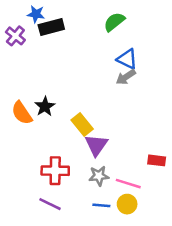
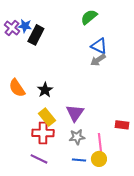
blue star: (36, 14) -> (25, 26), moved
black rectangle: (51, 27) -> (36, 35), moved, turned -48
black star: (45, 107) -> (45, 90), moved
yellow rectangle: (82, 124) -> (47, 117), moved
pink line: (128, 184) -> (100, 143), turned 66

